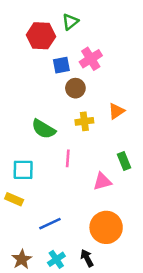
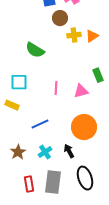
yellow cross: (84, 121) -> (74, 35), moved
pink line: (68, 158) -> (56, 88), moved

